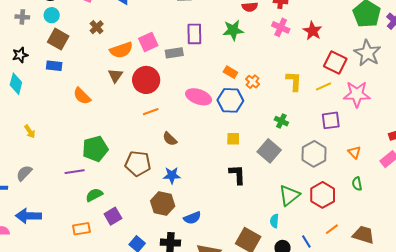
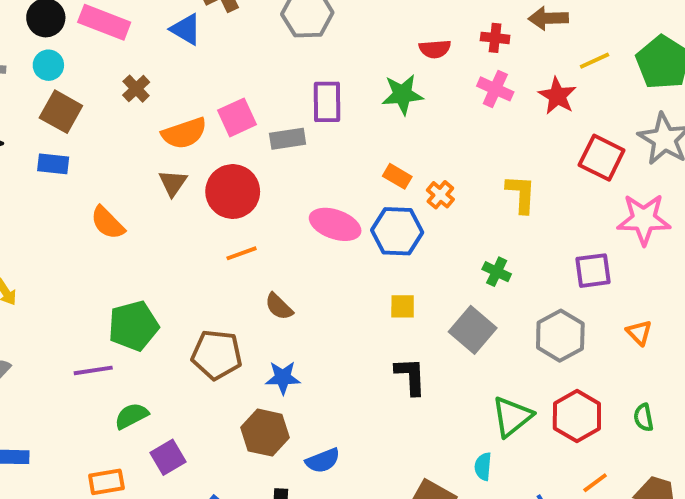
yellow line: (323, 86) -> (595, 61), moved
green semicircle: (357, 184) -> (644, 417), moved

